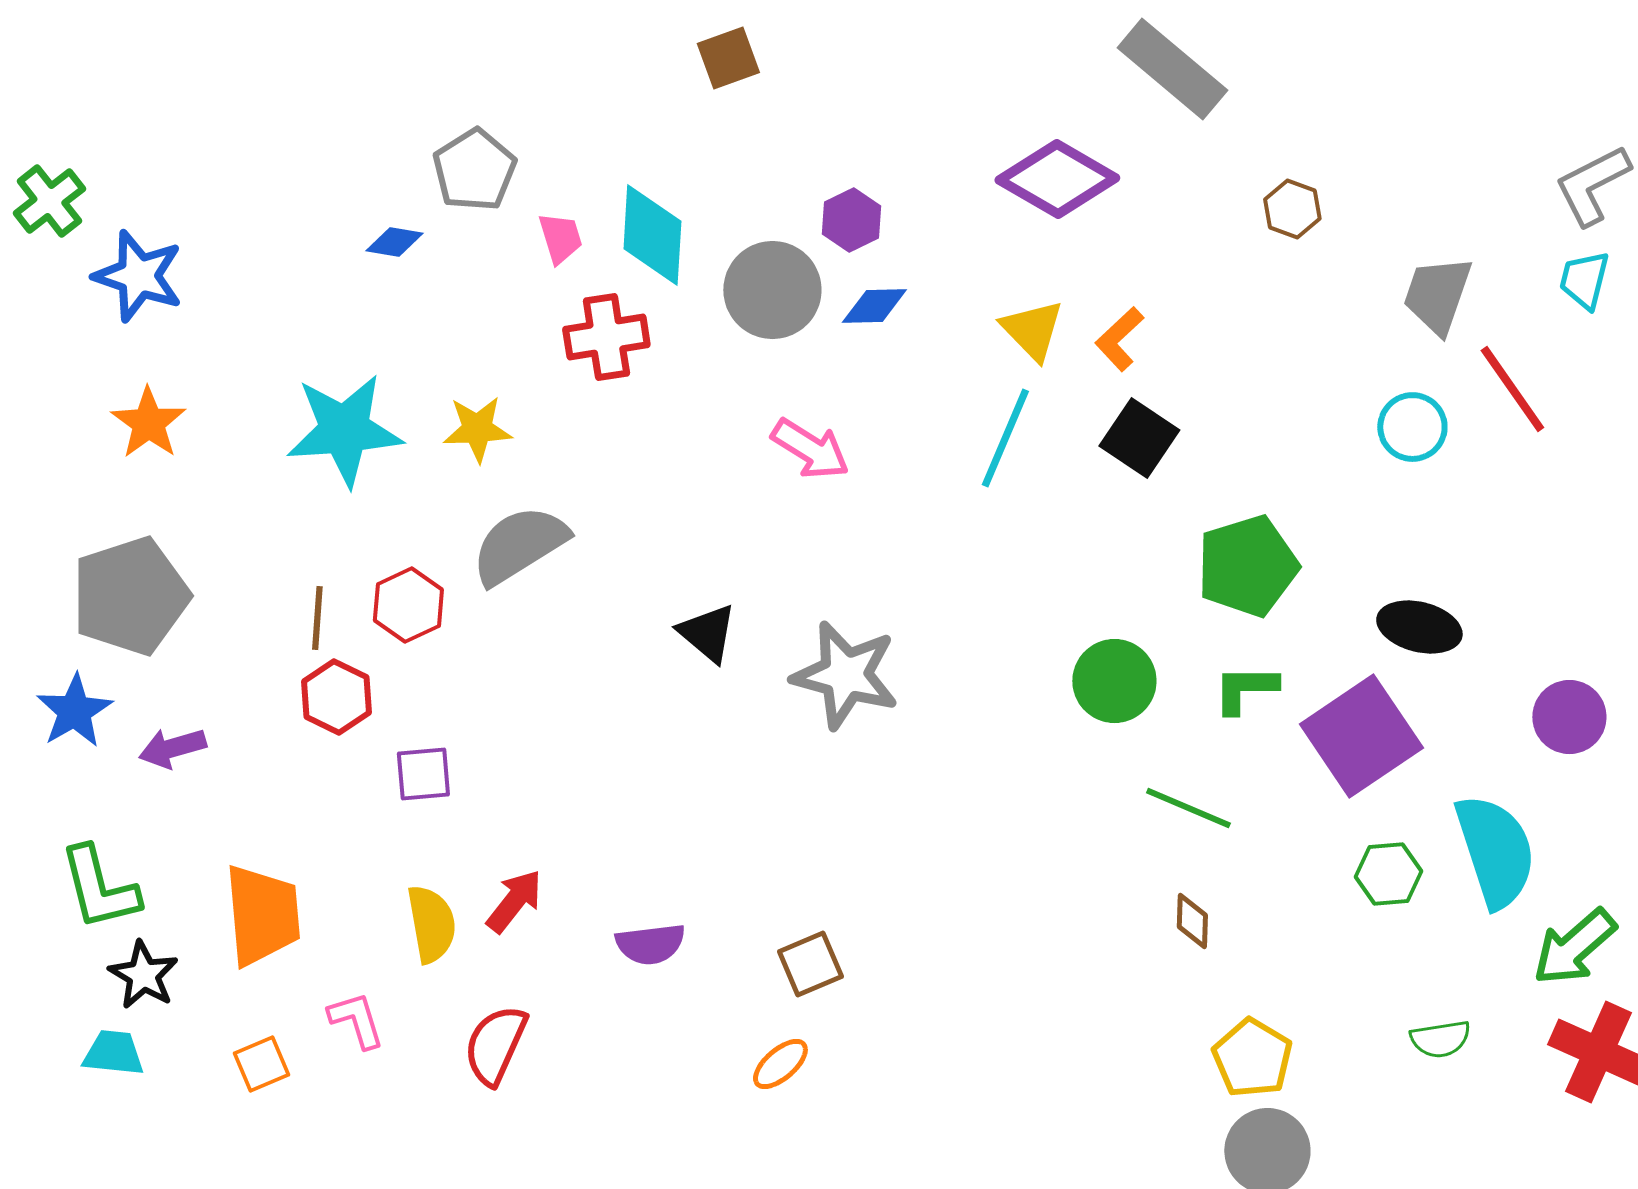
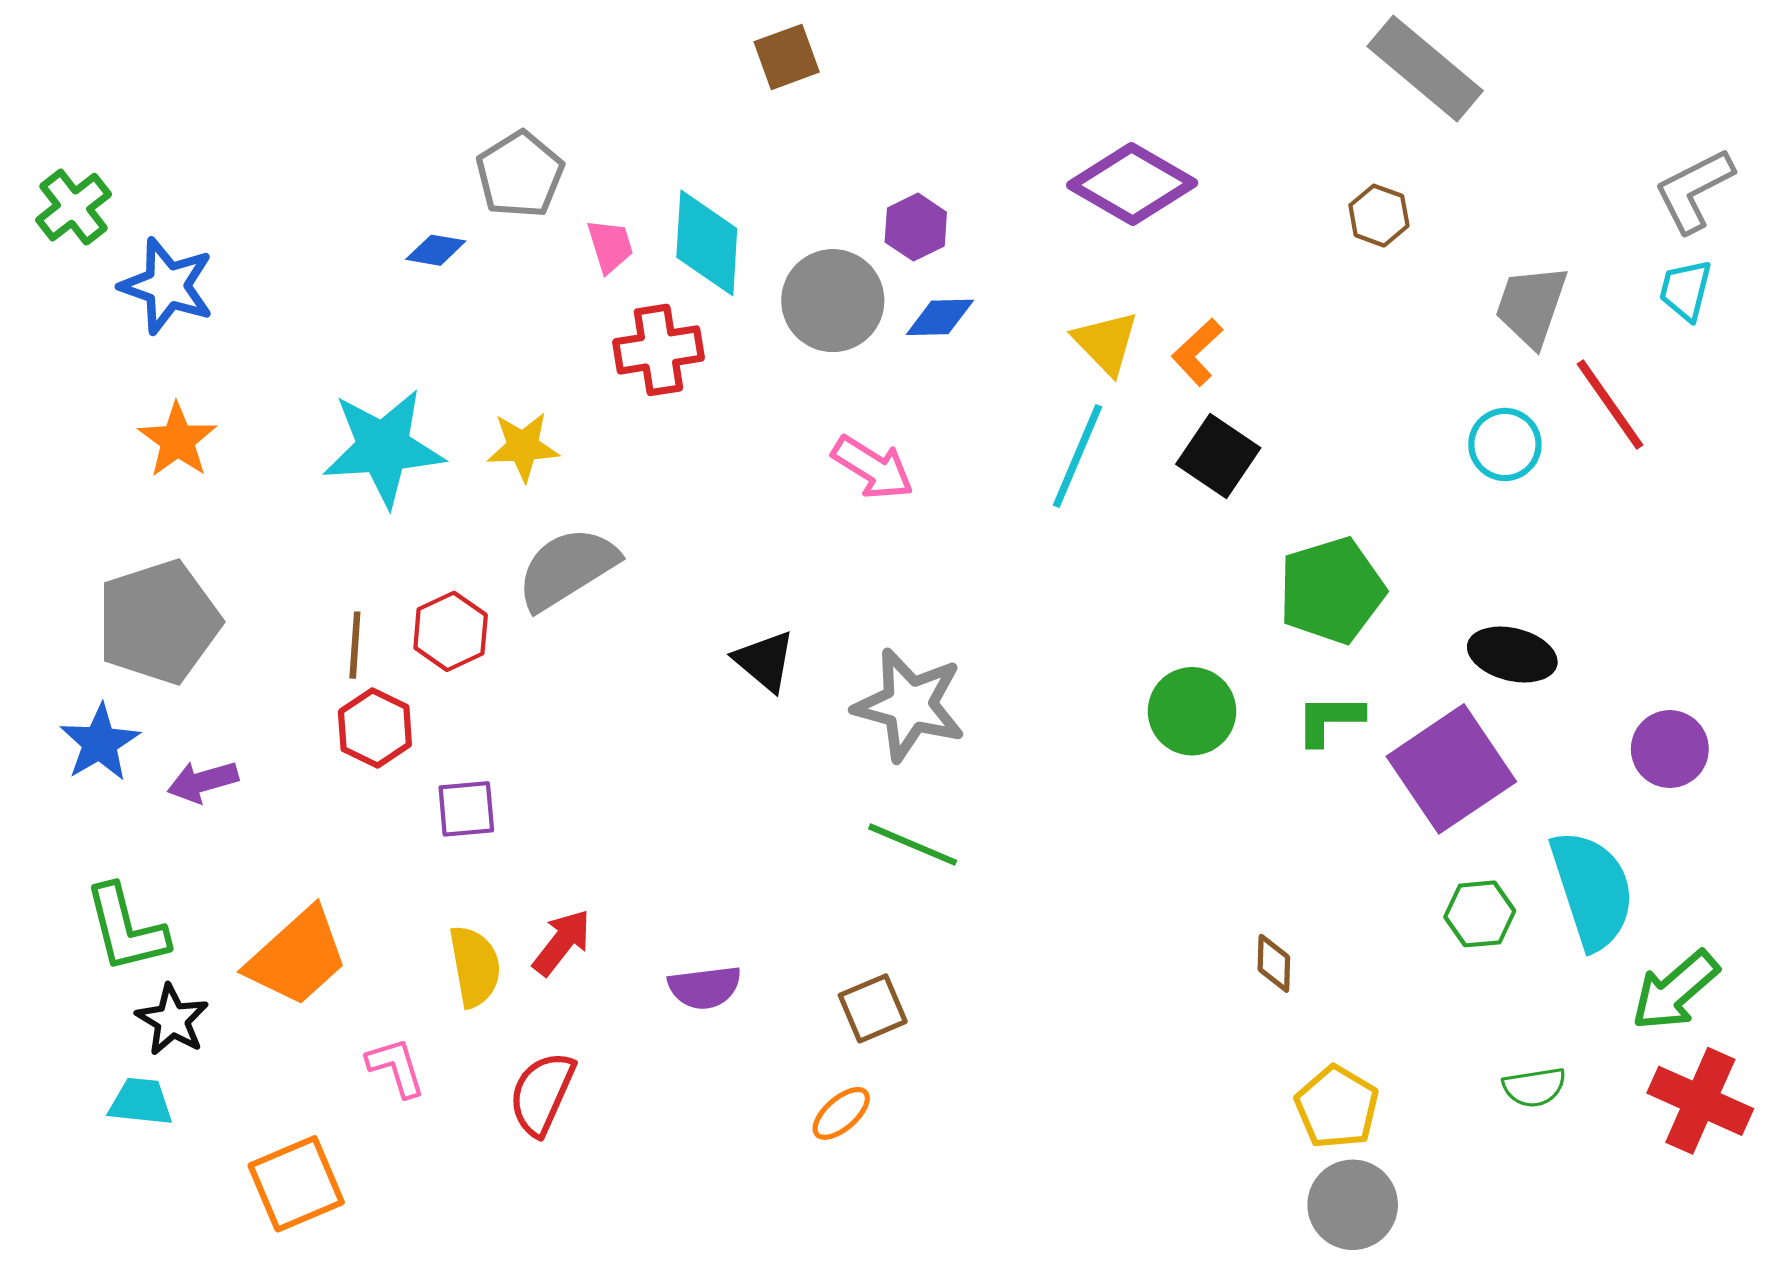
gray rectangle: (1172, 69) -> (1425, 68), moved
green line: (1188, 808) -> (913, 845), moved
orange trapezoid: (262, 915) -> (297, 957), turned 53
orange square: (261, 1064) -> (296, 1184), moved, size x1.6

